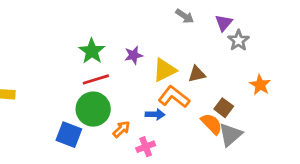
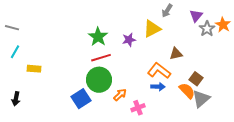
gray arrow: (185, 16) -> (167, 11), turned 88
yellow triangle: (164, 70) -> (152, 29), moved
orange star: (260, 85) -> (223, 25), moved
blue arrow: (155, 114) -> (158, 87), moved
blue square: (69, 135) -> (81, 99), turned 36

